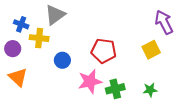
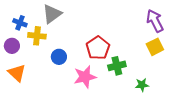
yellow square: (151, 50) -> (155, 47), moved
red pentagon: (104, 51) -> (98, 48), turned 30
green cross: (115, 89) -> (117, 66), moved

